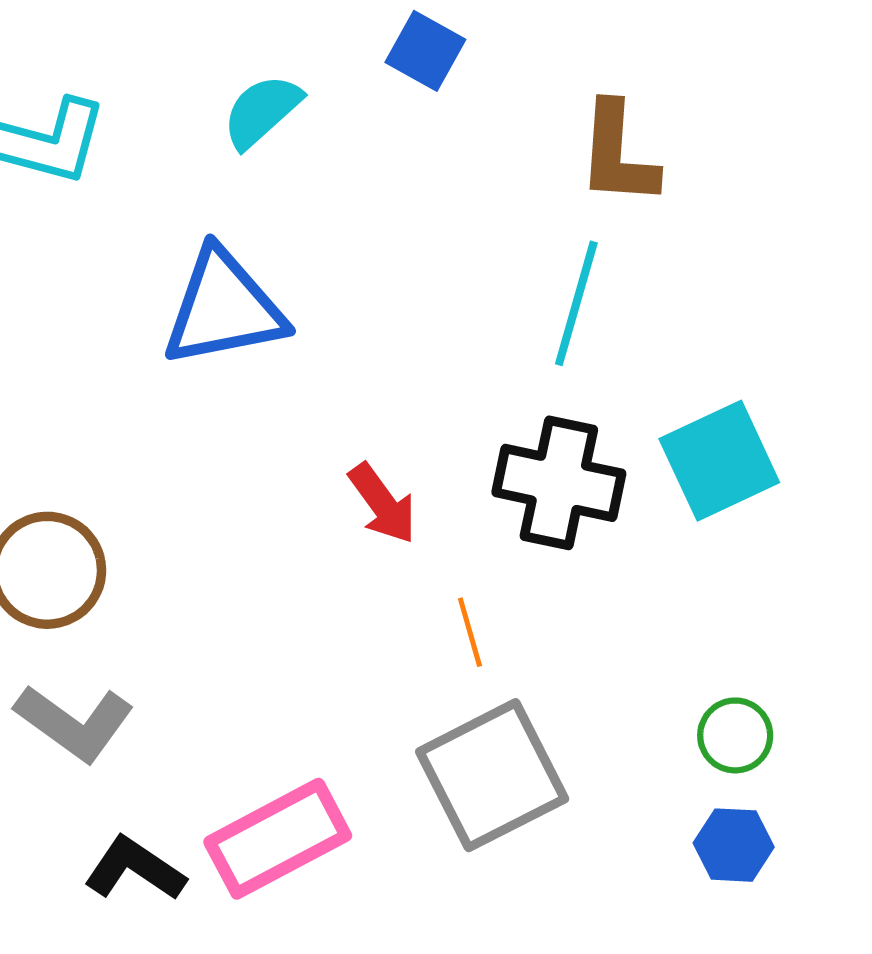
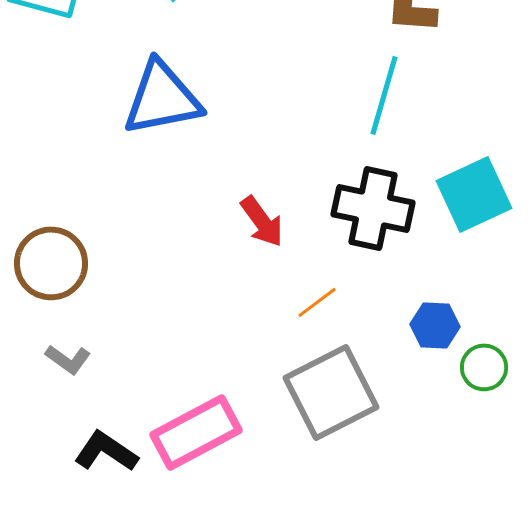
orange line: (470, 632) -> (317, 302), turned 69
gray L-shape: (74, 723) -> (68, 359), size x0.6
blue hexagon: (734, 845) -> (435, 325), moved

